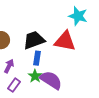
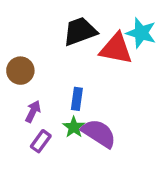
black trapezoid: (34, 40) -> (80, 31), moved
red triangle: (65, 41) -> (116, 49), moved

